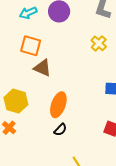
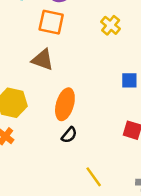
orange square: (31, 46) -> (51, 22), moved

